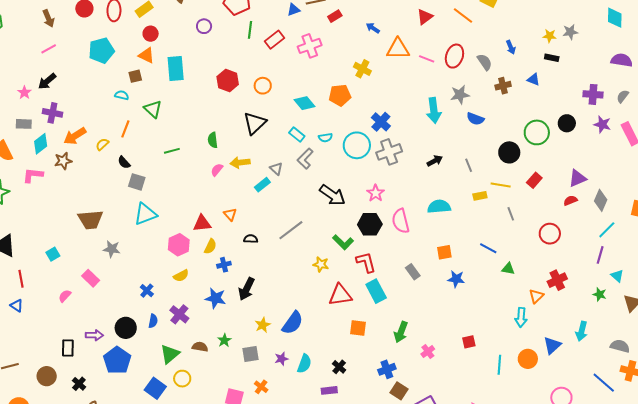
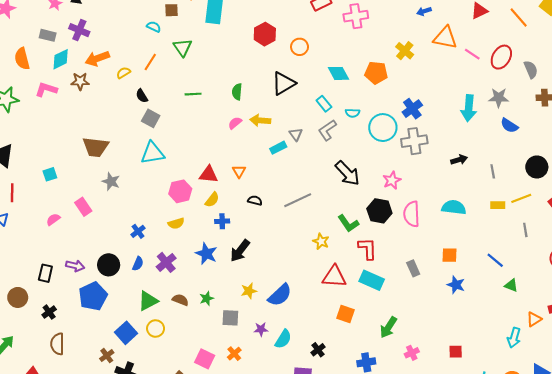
blue arrow: (373, 28) -> (424, 11), turned -64
yellow line: (501, 185) -> (521, 198), turned -42
cyan rectangle: (376, 291) -> (372, 280), turned -50

